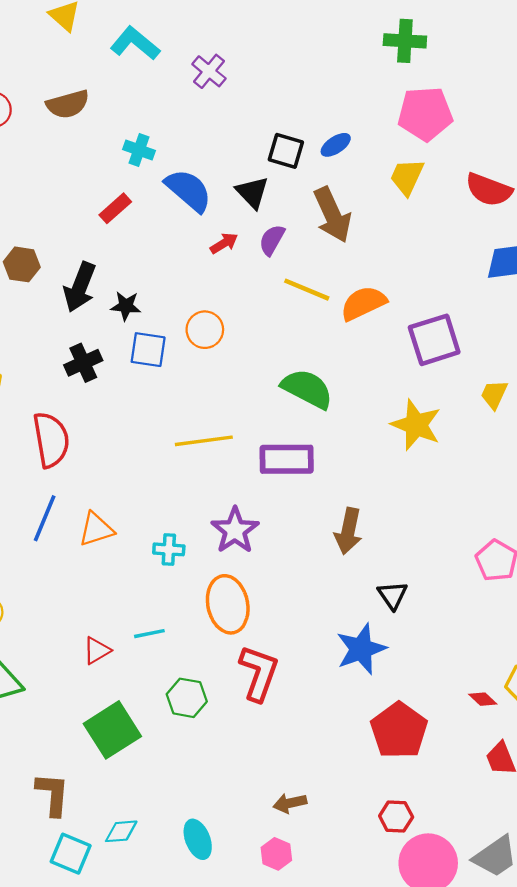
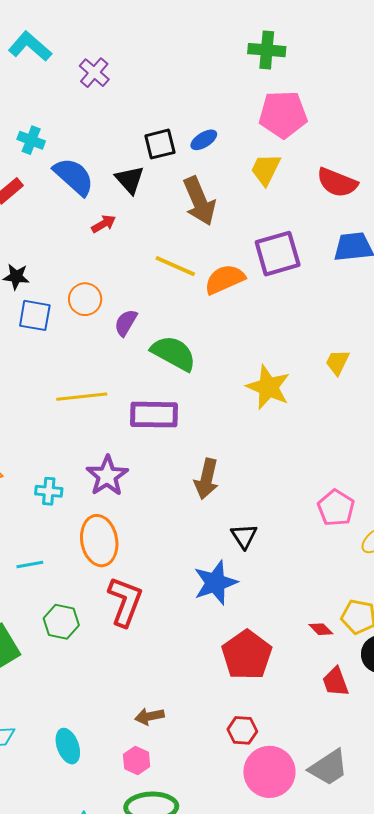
black square: (286, 151) -> (160, 144), turned -32
purple semicircle: (272, 240) -> (126, 323), moved
purple square: (434, 340) -> (278, 254), moved

